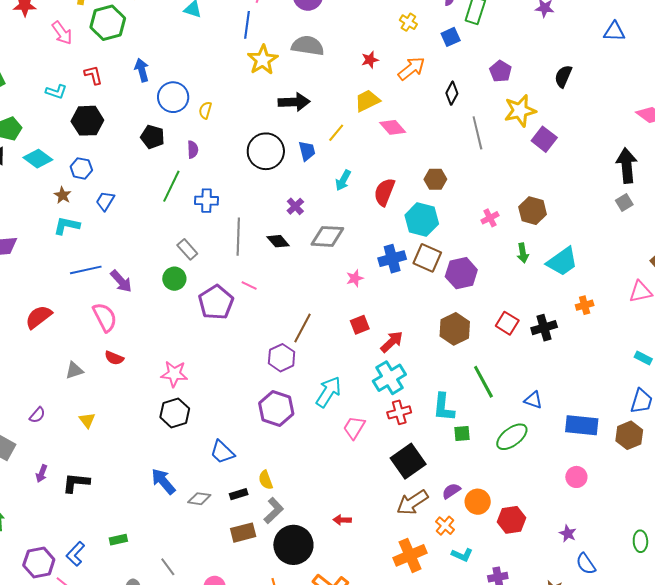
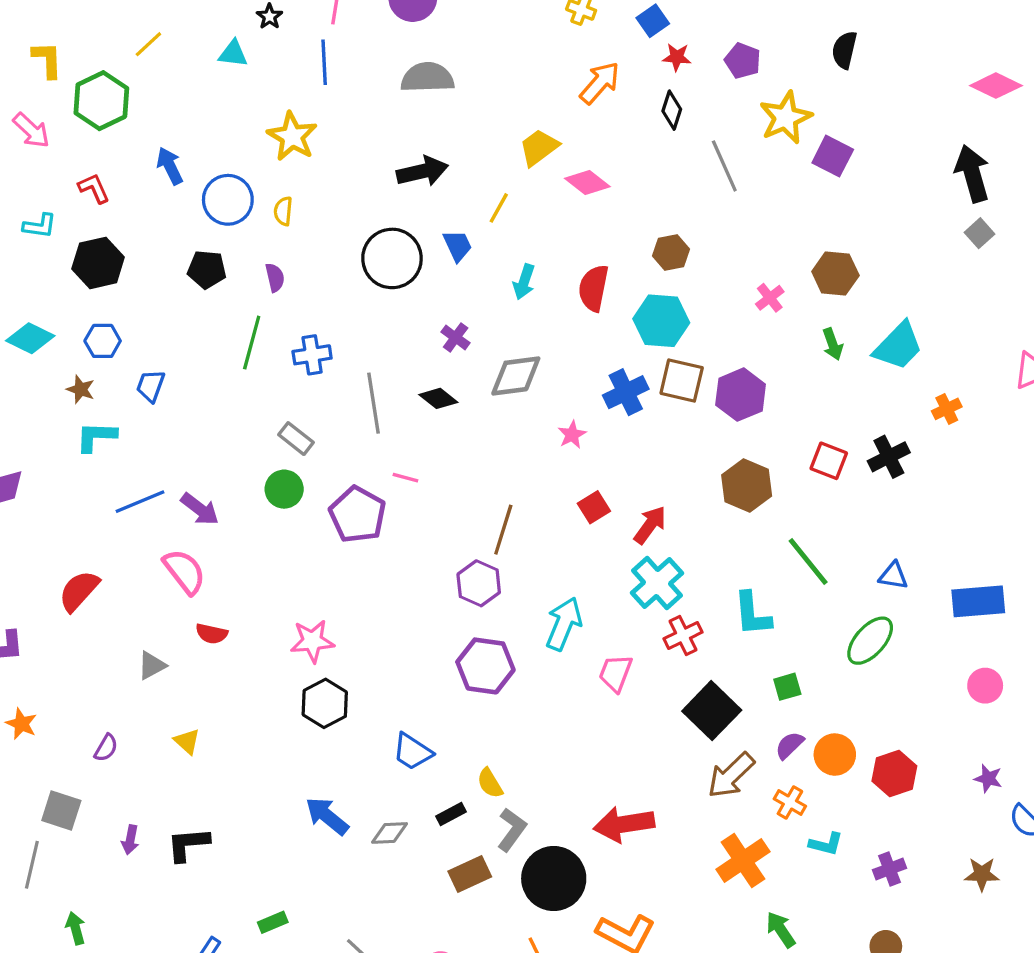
yellow star: (263, 60) -> (292, 136), moved
red star: (370, 60) -> (677, 57), moved, turned 30
green square: (462, 434) -> (787, 687), moved
red arrow: (342, 520) -> (624, 824), size x2.0

